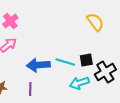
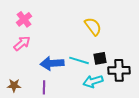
yellow semicircle: (95, 22) -> (93, 26), moved
black cross: (105, 72) -> (119, 70), turned 30

